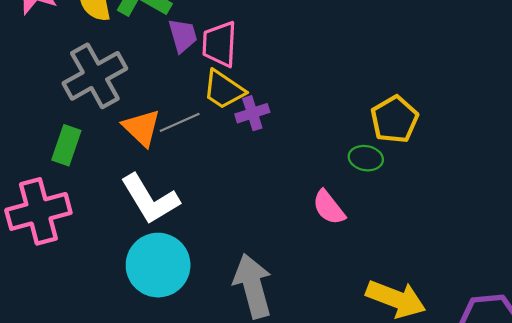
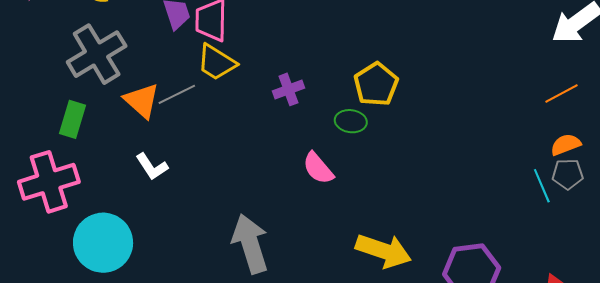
purple cross: (252, 113) -> (289, 89), moved
white L-shape: (150, 199) -> (152, 167), size x0.6
cyan circle: (158, 265) -> (103, 243), moved

